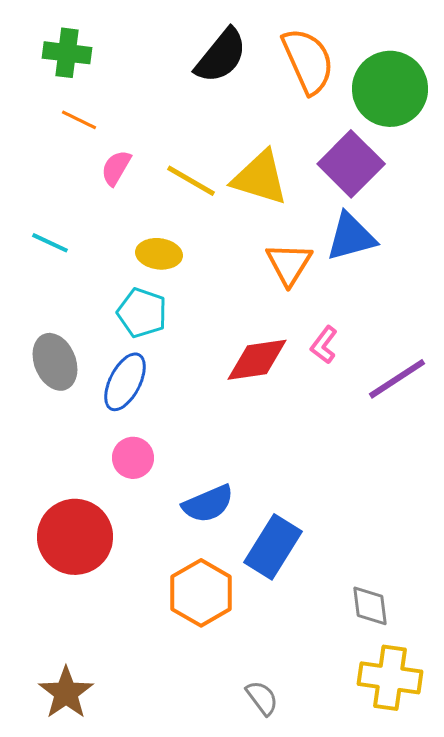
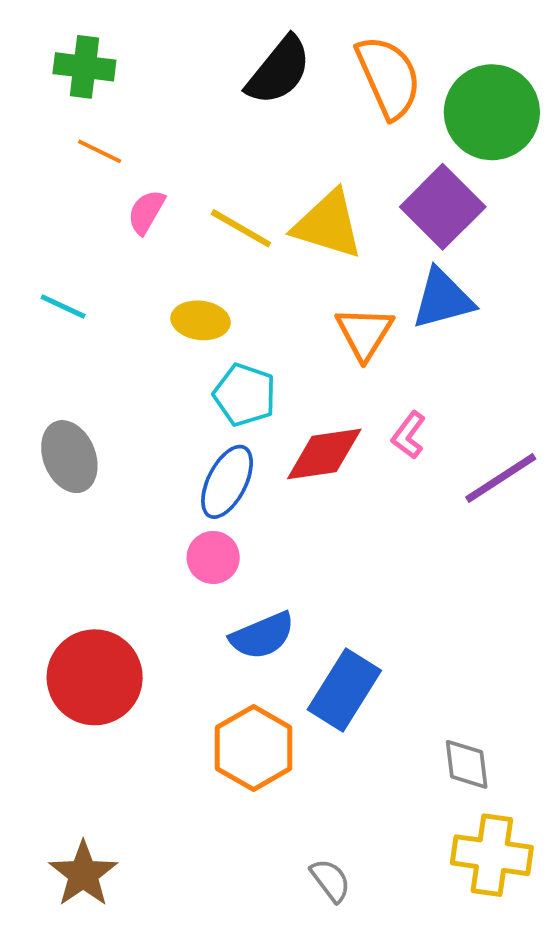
cyan pentagon: (142, 313) -> (245, 395), moved
blue ellipse: (125, 382) -> (227, 482), moved
pink circle: (133, 458) -> (213, 557), moved

